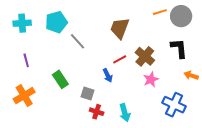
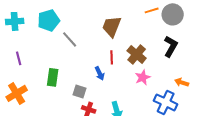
black L-shape: (179, 48) -> (171, 46), turned 35
red line: (120, 59) -> (112, 57), turned -64
orange arrow: (191, 75) -> (182, 82), moved
green rectangle: (60, 79) -> (53, 77), turned 42

